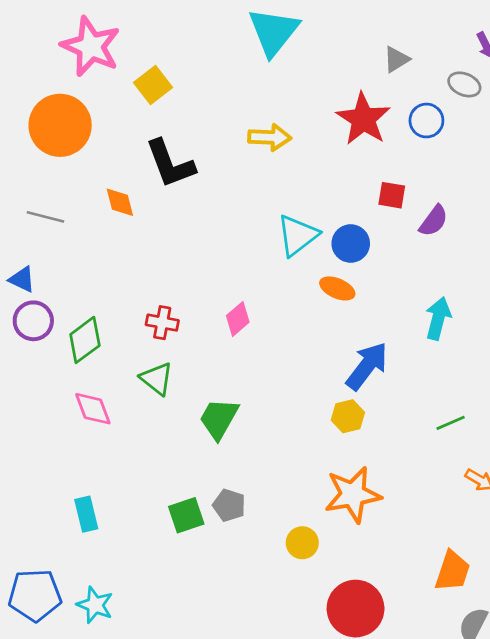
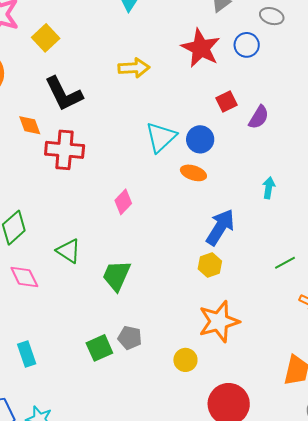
red square: (392, 195) -> (227, 101), turned -30
cyan arrow: (438, 318) -> (269, 188), size x0.7
red cross: (162, 323) -> (65, 150), moved, size x1.6

